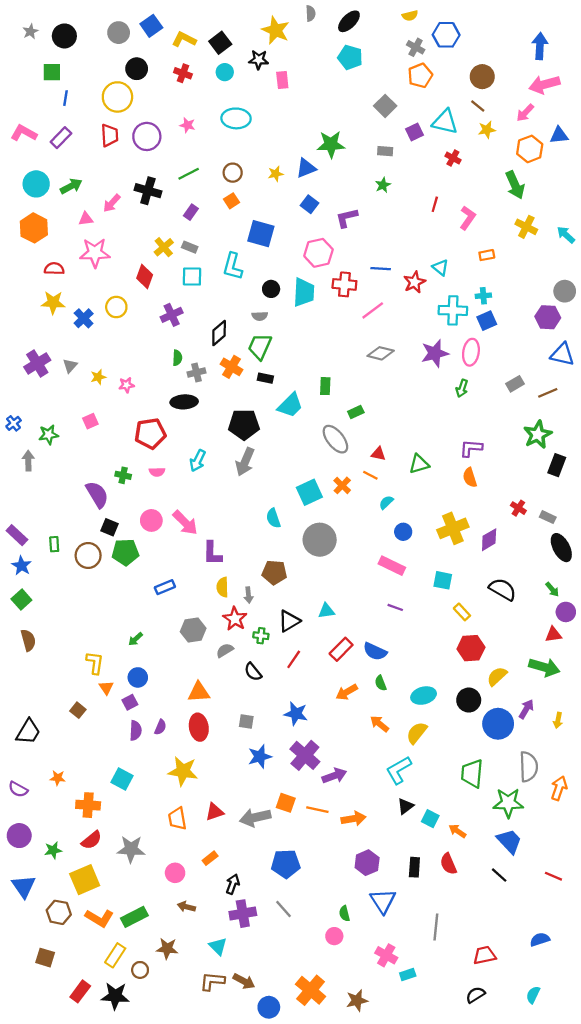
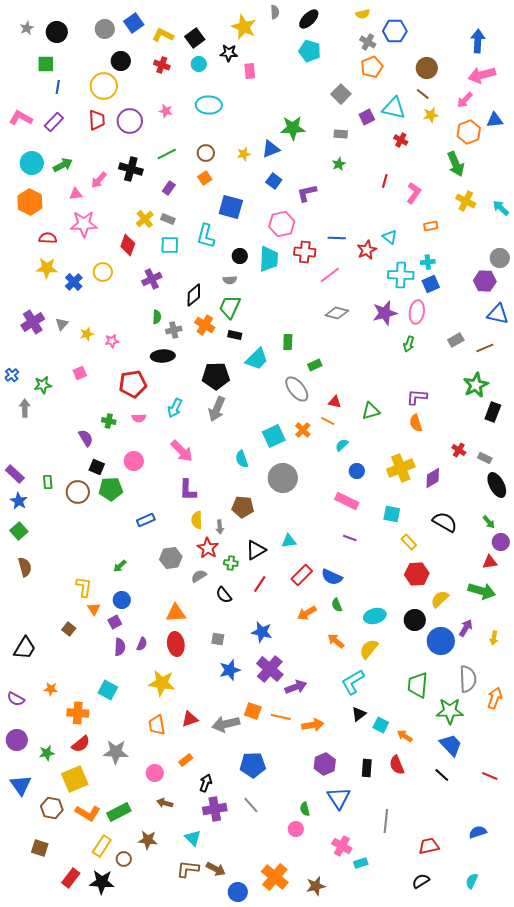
purple semicircle: (97, 494) -> (86, 438), size x0.7
pink arrow: (185, 523) -> (182, 451), moved

